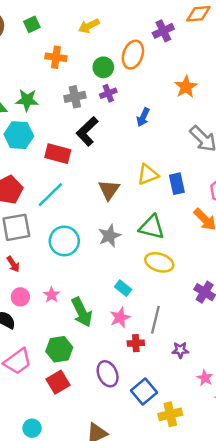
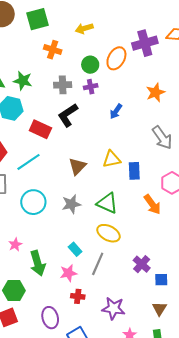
green square: (32, 24) -> (37, 19), size x1.6
purple cross: (163, 31) -> (145, 43), size x1.4
gray line: (155, 320) -> (98, 264), moved
purple star: (180, 350) -> (113, 308), size x1.6

